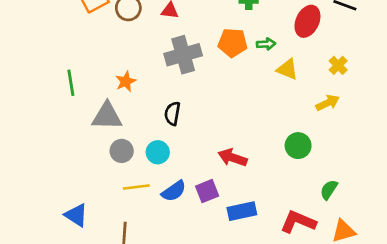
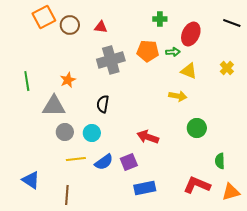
red ellipse: (307, 21) -> (191, 34), moved
yellow arrow: (327, 103) -> (178, 96), moved, turned 36
green semicircle: (329, 190) -> (220, 161), turned -35
blue rectangle: (242, 211) -> (145, 188), moved

